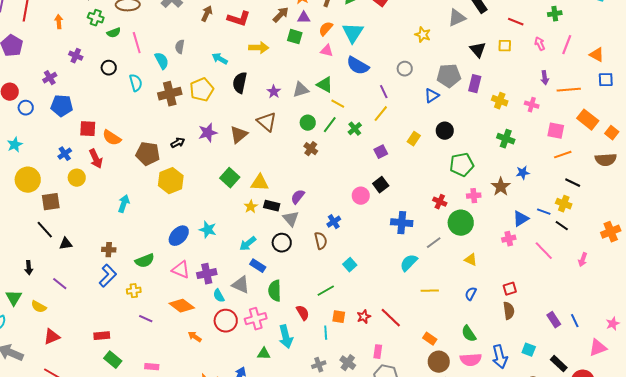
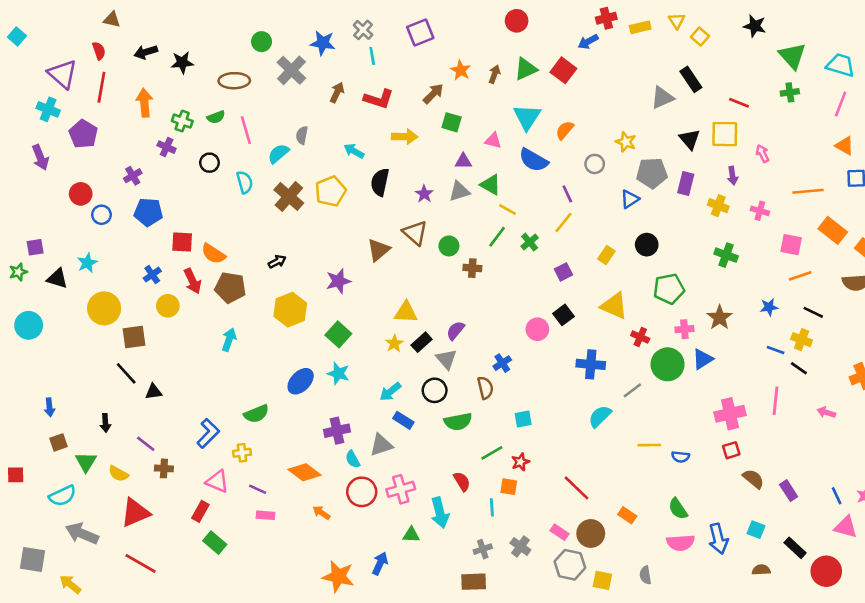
green cross: (96, 18) -> (182, 121), moved
purple triangle: (304, 18) -> (463, 161), moved
orange arrow: (59, 22) -> (144, 103), size x1.5
orange semicircle: (326, 29) -> (565, 130), moved
yellow star: (423, 35) -> (626, 142), moved
pink arrow: (540, 44) -> (762, 154), moved
pink line: (567, 45) -> (841, 104), moved
yellow square: (505, 46) -> (725, 134), size x1.6
cyan semicircle: (162, 61) -> (278, 154), turned -102
purple arrow: (545, 78) -> (733, 176), moved
brown cross: (170, 94) -> (289, 196), turned -35
green circle: (308, 123) -> (449, 246), moved
purple star: (208, 133) -> (338, 281), moved
black arrow: (178, 143) -> (277, 262), moved
brown cross: (311, 149) -> (472, 268), turned -32
brown pentagon: (148, 154) -> (230, 288), moved
blue star: (523, 173) -> (769, 307), moved
green square: (230, 178) -> (338, 334), moved
black rectangle: (272, 206) -> (422, 342), turned -56
blue triangle: (521, 219) -> (703, 359), moved
pink cross: (509, 239) -> (730, 414), moved, size x1.6
brown cross: (109, 250) -> (164, 468), moved
pink line: (544, 251) -> (776, 401), turned 50
yellow triangle: (471, 260) -> (614, 306), moved, size x1.6
pink arrow: (583, 260) -> (826, 412), turned 88
cyan square: (350, 265) -> (523, 419), turned 32
pink triangle: (181, 270) -> (217, 481), moved
gray triangle: (241, 285) -> (381, 445), turned -42
green semicircle: (275, 291) -> (458, 422), moved, turned -100
yellow line: (430, 291) -> (649, 445), moved
blue semicircle: (471, 294) -> (681, 457), turned -112
brown semicircle: (509, 311) -> (753, 479), moved, turned -42
red star: (364, 317) -> (520, 462), moved
blue line: (575, 321) -> (837, 496), moved
red rectangle: (102, 336) -> (200, 511), turned -56
red triangle: (52, 337) -> (135, 513), size x1.4
pink triangle: (598, 348) -> (846, 527), turned 36
pink rectangle: (378, 352) -> (560, 532), turned -64
brown circle: (439, 362) -> (591, 533), moved
pink rectangle: (152, 367) -> (265, 515), moved

